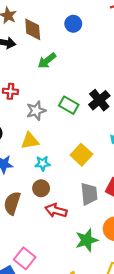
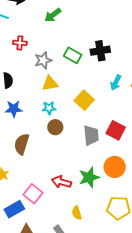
black cross: (99, 100) -> (100, 51), turned 30
yellow triangle: (30, 141) -> (50, 83), moved
brown circle: (41, 188) -> (55, 127), moved
red arrow: (56, 210) -> (61, 182), moved

